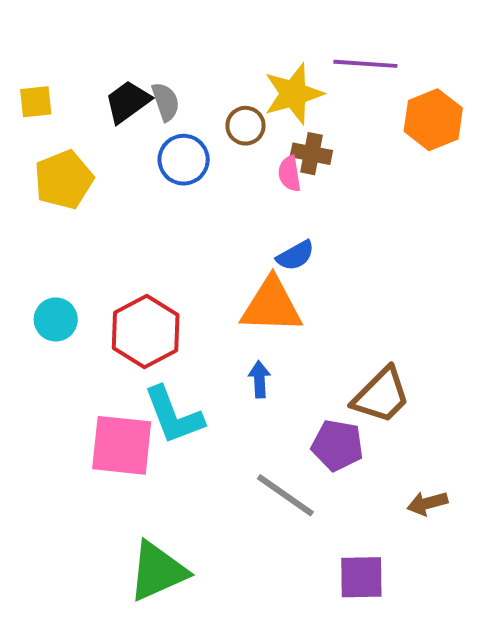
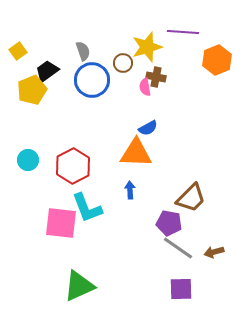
yellow square: (36, 102) -> (18, 51), turned -30
black trapezoid: (128, 102) -> (47, 71), moved
blue circle: (184, 160) -> (92, 80), size x1.4
gray line: (285, 495) -> (178, 248), moved

